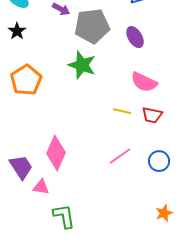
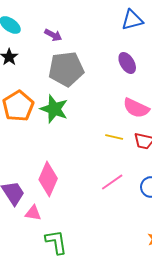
gray pentagon: (92, 26) -> (66, 69), moved
green star: (82, 65) -> (54, 109), moved

